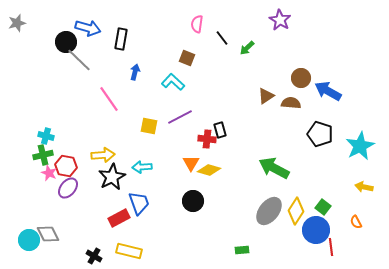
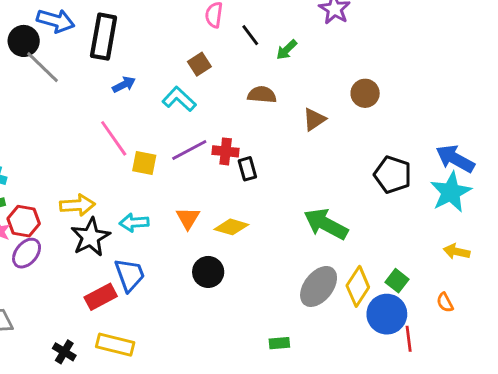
black rectangle: (121, 39) -> (104, 37), size x1.4
brown square: (187, 58) -> (199, 64), turned 35
blue arrow: (135, 72) -> (124, 85), turned 49
blue arrow: (328, 91) -> (455, 159), moved
pink line: (109, 99) -> (114, 138), moved
brown semicircle: (291, 103) -> (262, 95), moved
red cross: (207, 139) -> (226, 151), moved
orange triangle: (191, 163) -> (188, 218), moved

